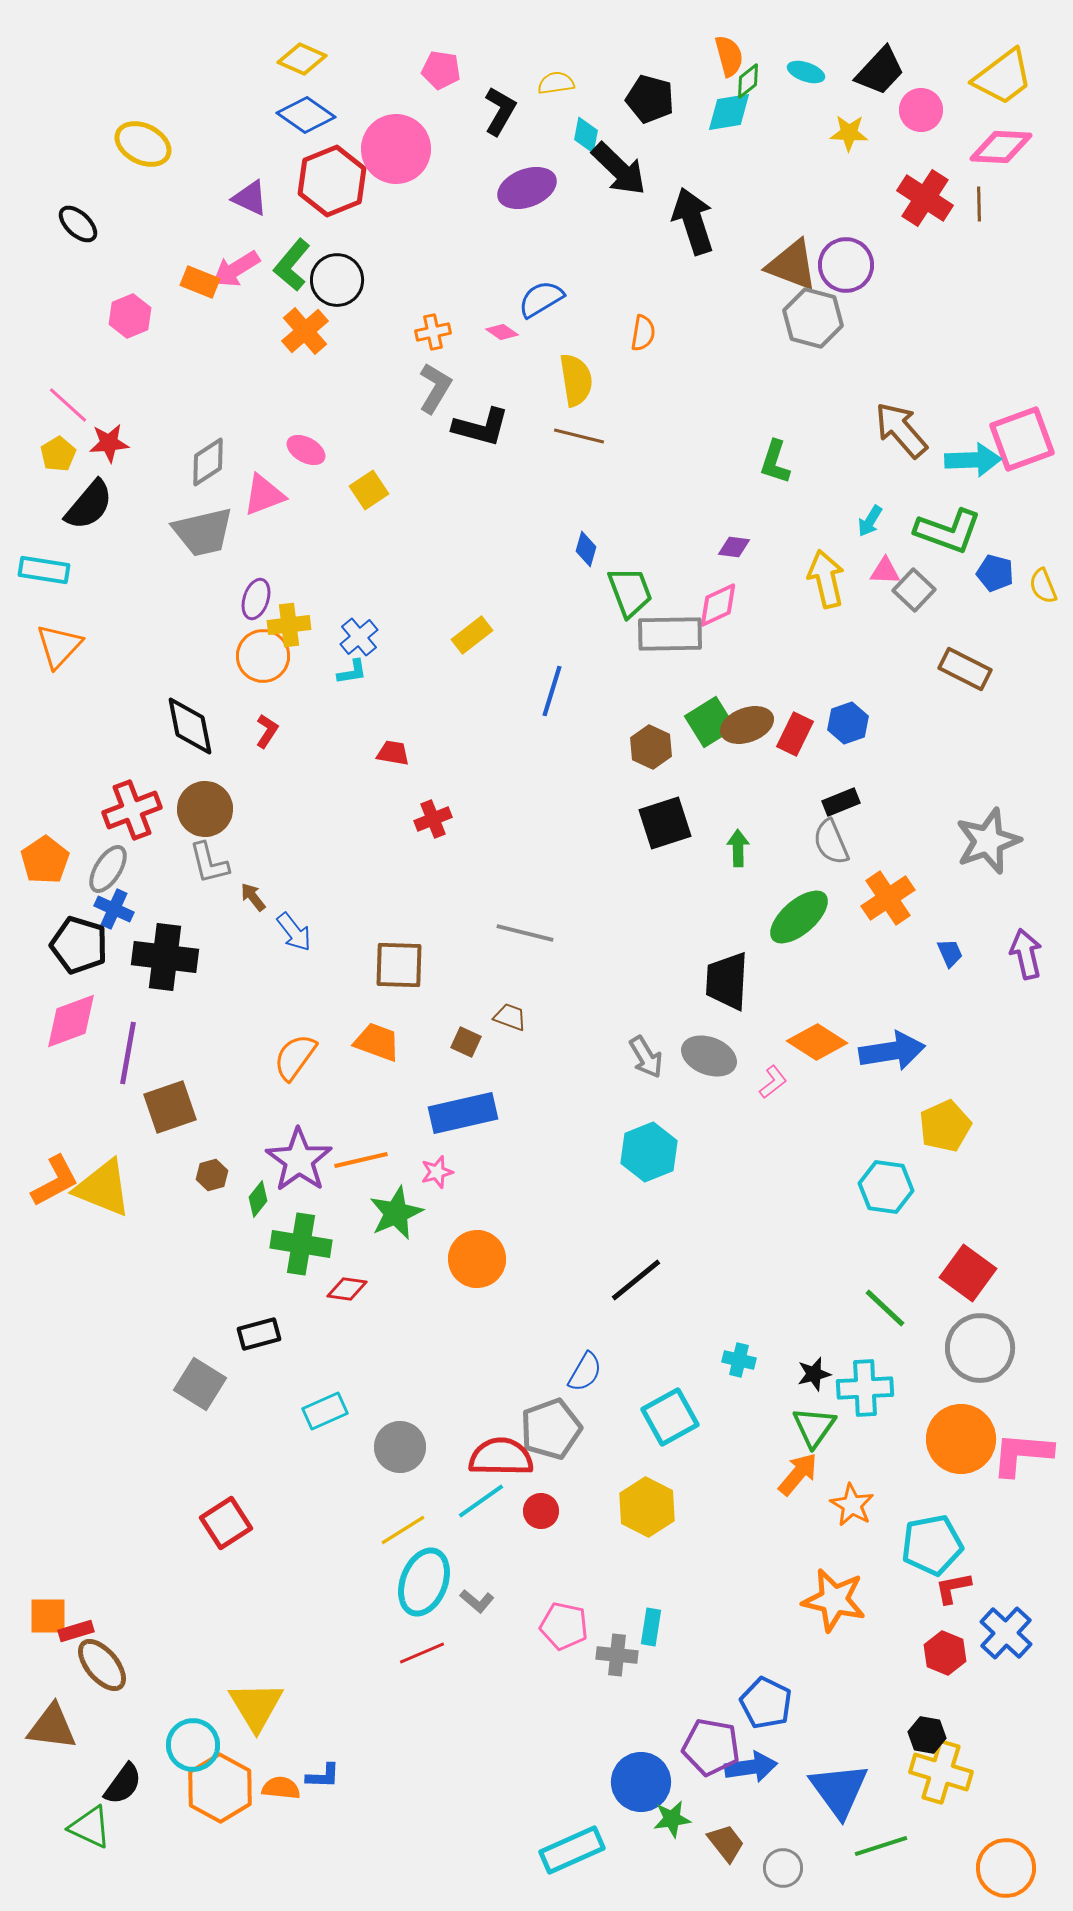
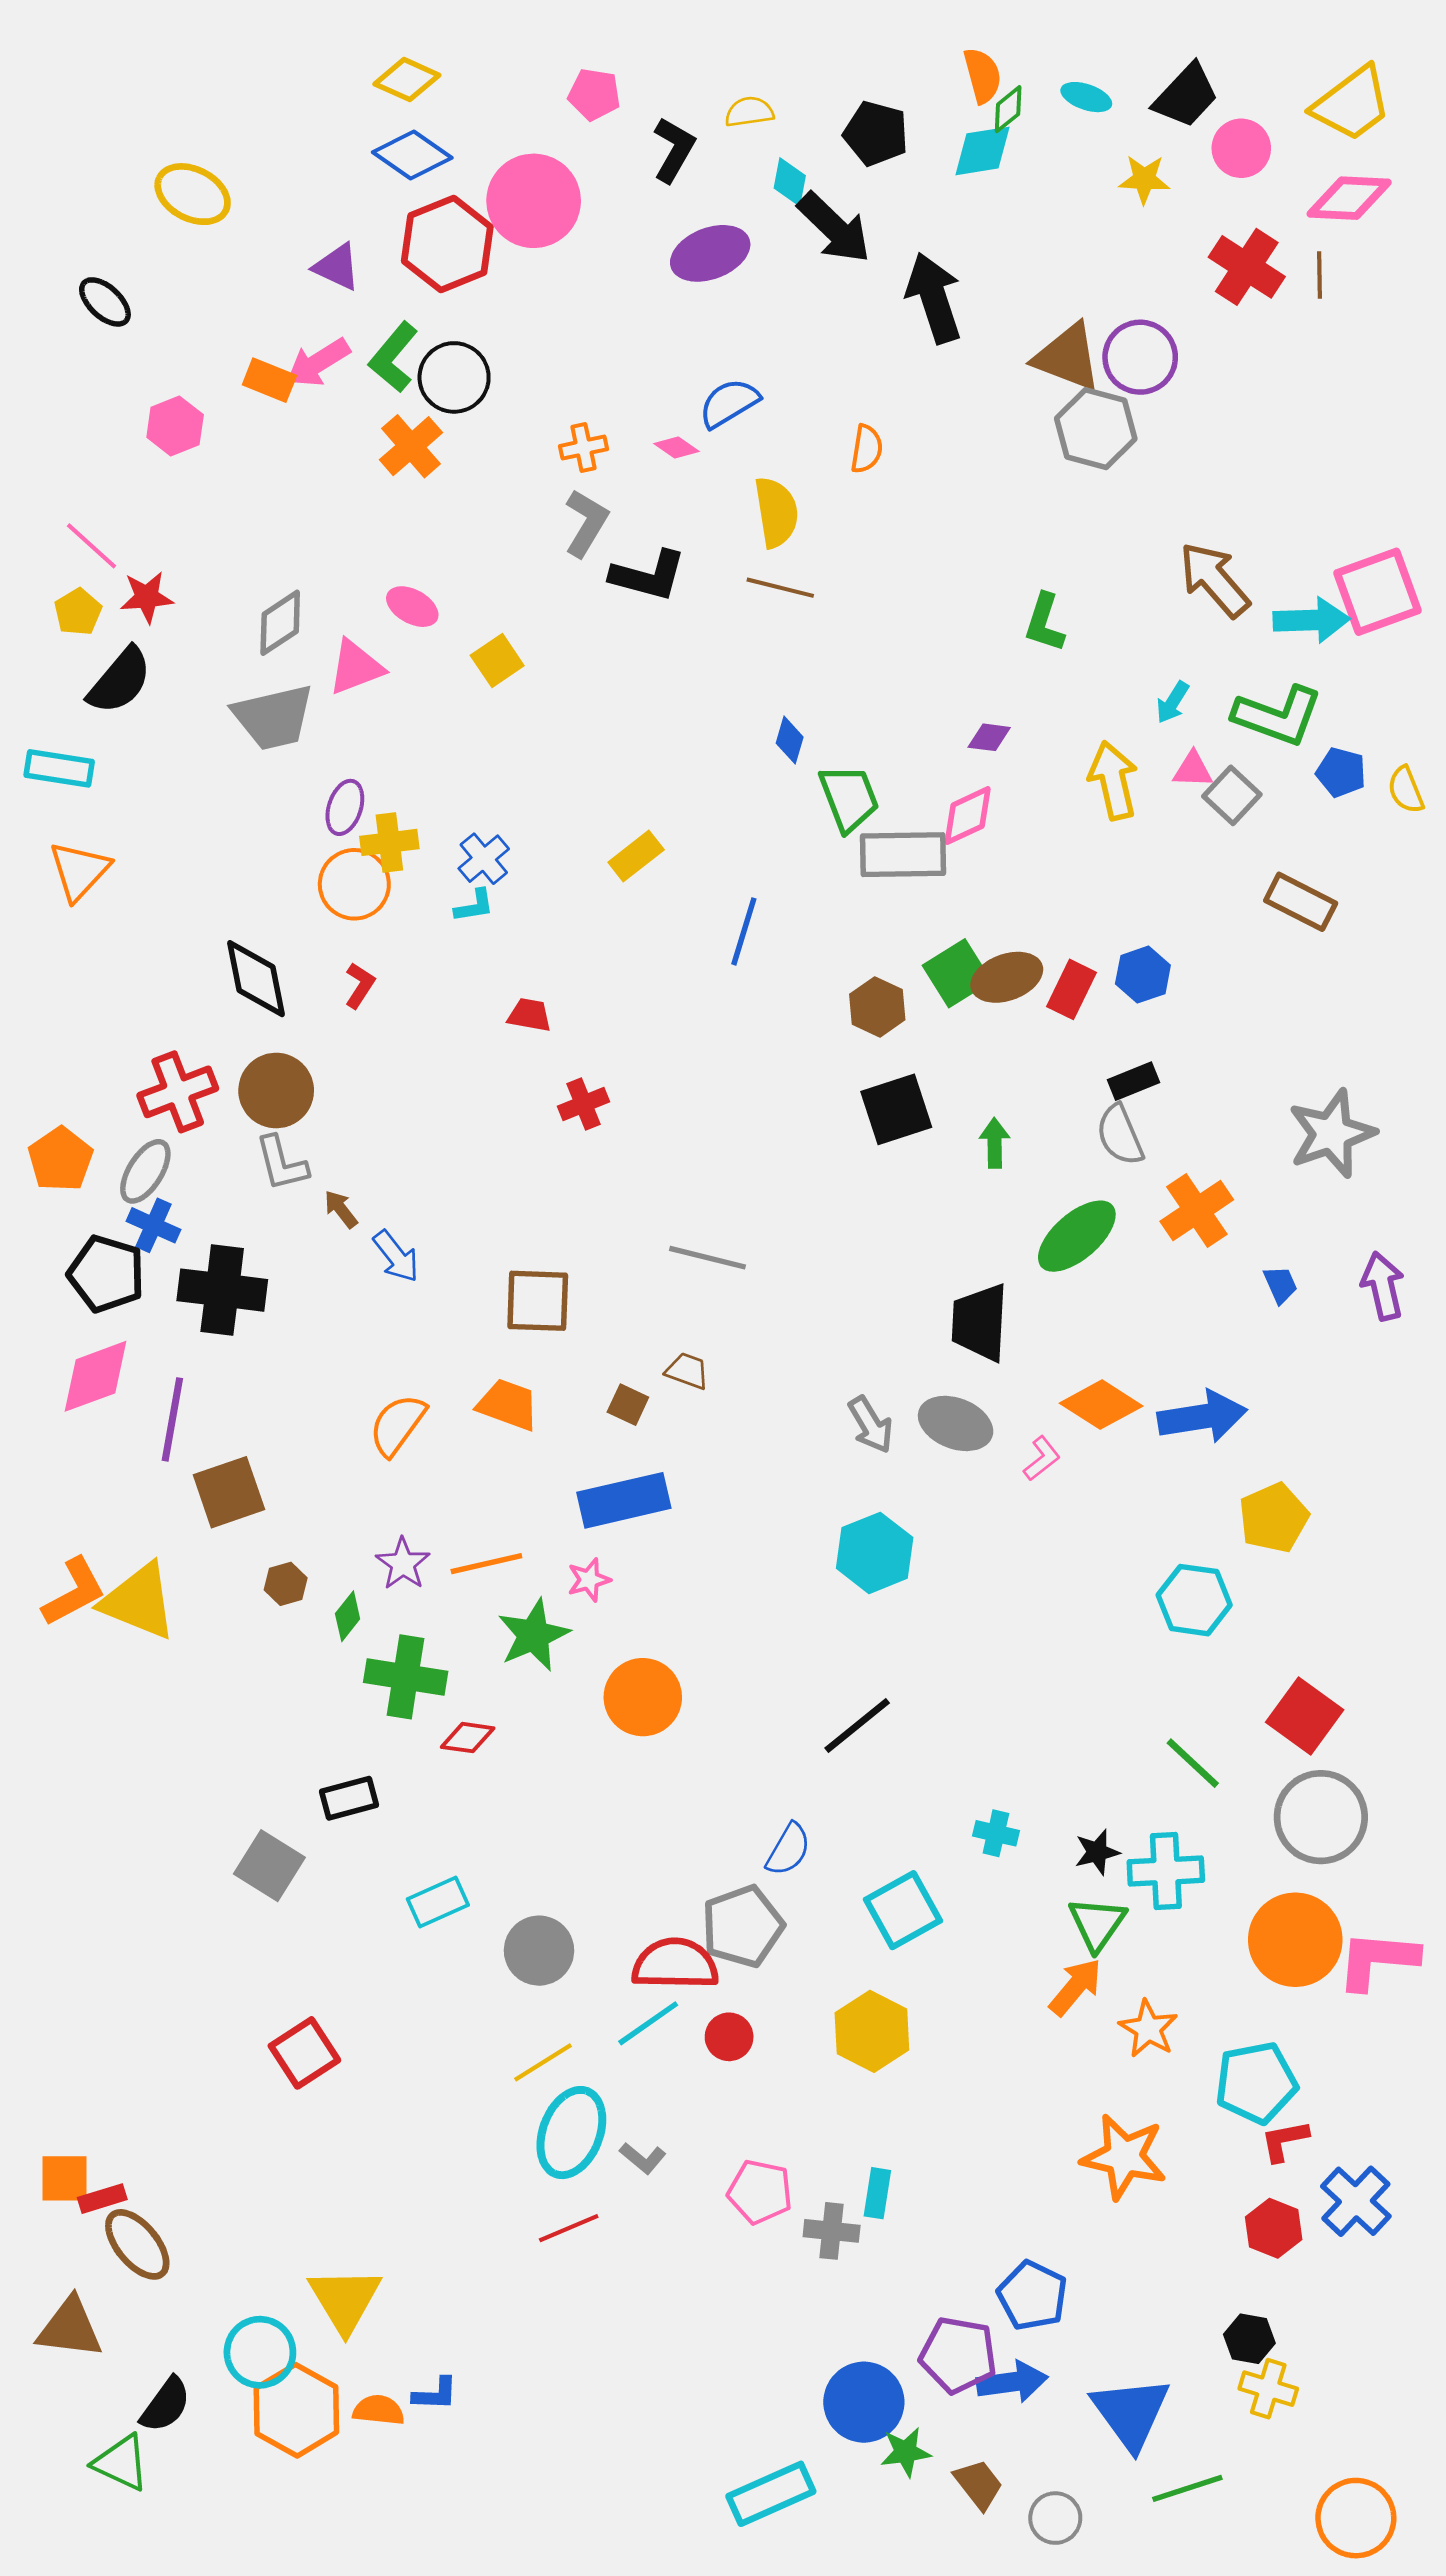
purple star: (299, 1160) -> (403, 1564), size x0.6
yellow cross: (941, 1772) -> (1268, 2389), size x0.7

